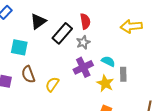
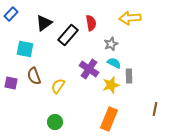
yellow arrow: (131, 26) -> (130, 18), moved
gray star: (83, 42) -> (111, 44), moved
purple cross: (83, 67) -> (89, 69), turned -30
yellow star: (105, 83) -> (111, 85), turned 30

